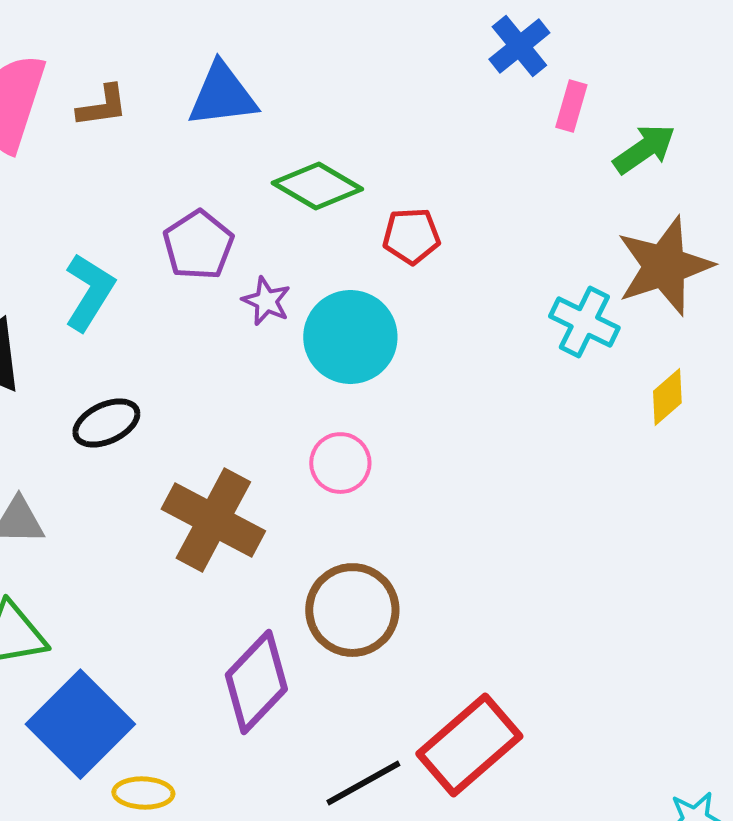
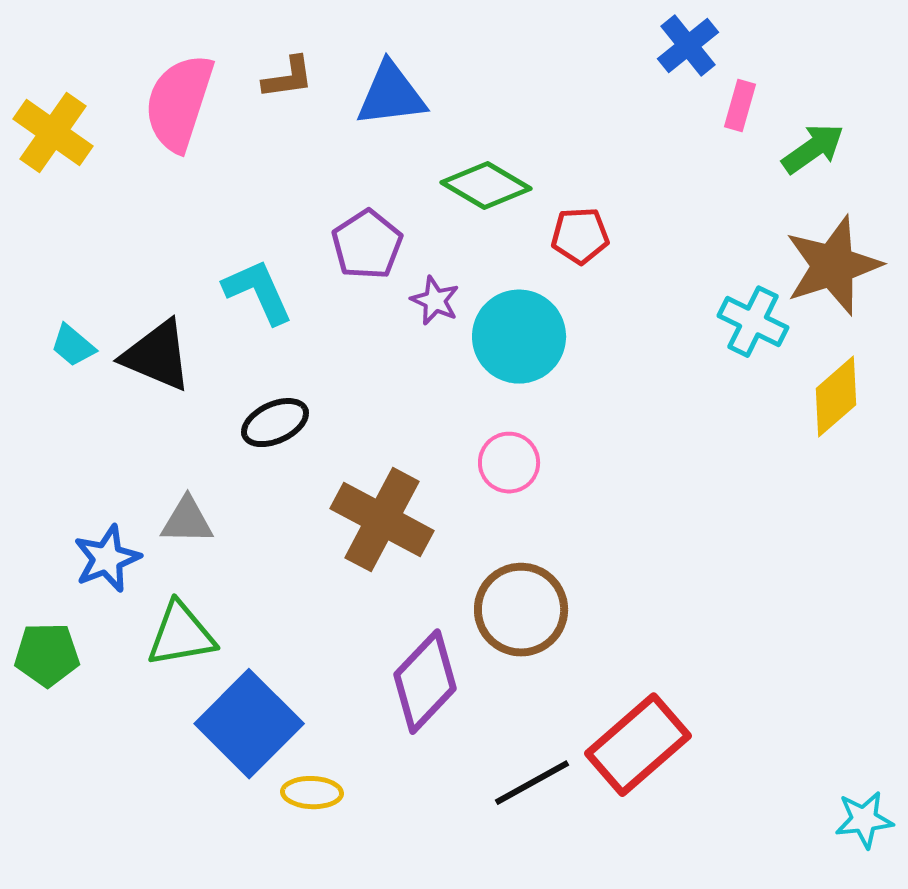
brown L-shape: (102, 106) -> (288, 78), moved
cyan L-shape: (89, 292) -> (258, 292), turned -56
yellow diamond: (667, 397) -> (836, 397), size x1.4

